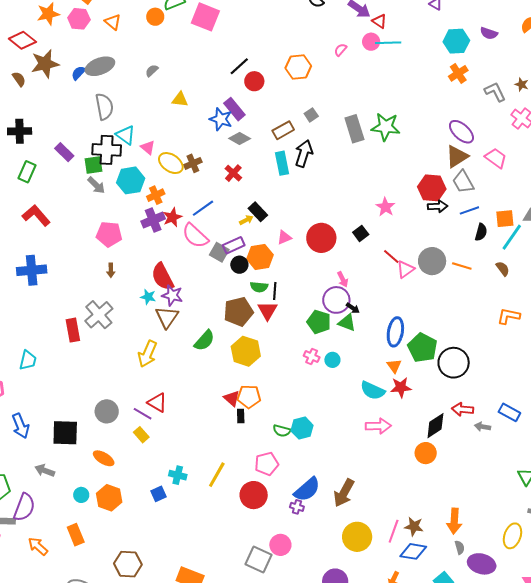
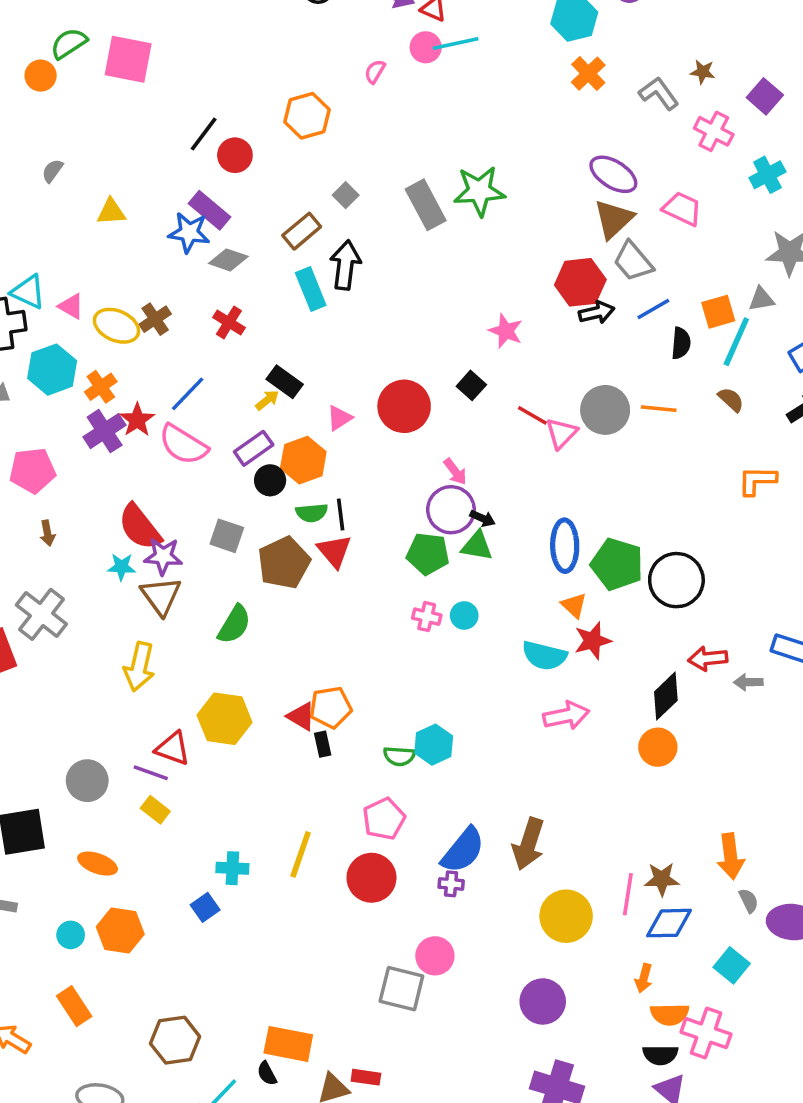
gray square: (219, 252) -> (227, 536), moved
yellow hexagon: (246, 351) -> (225, 719), moved

